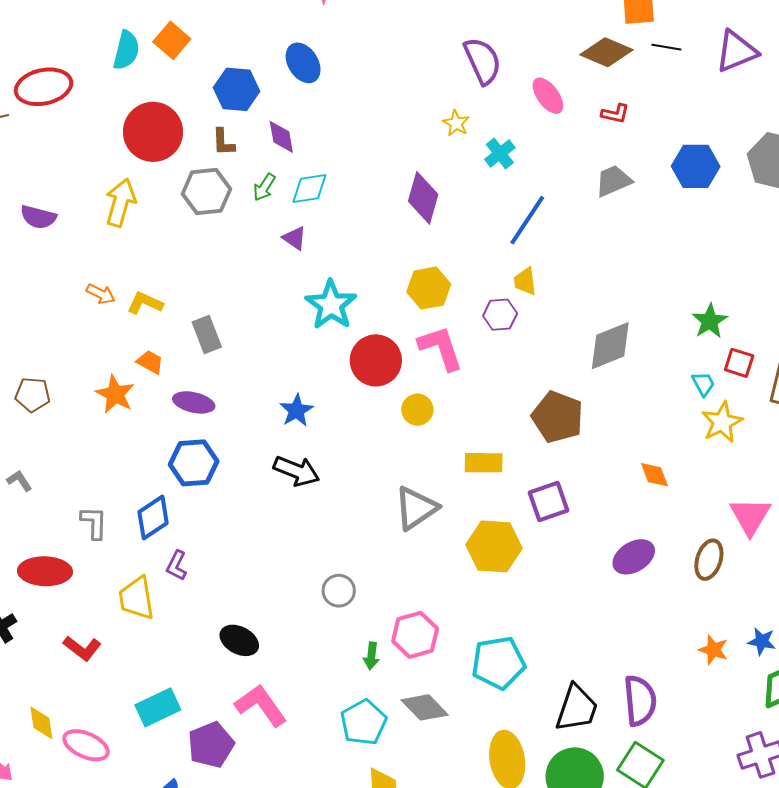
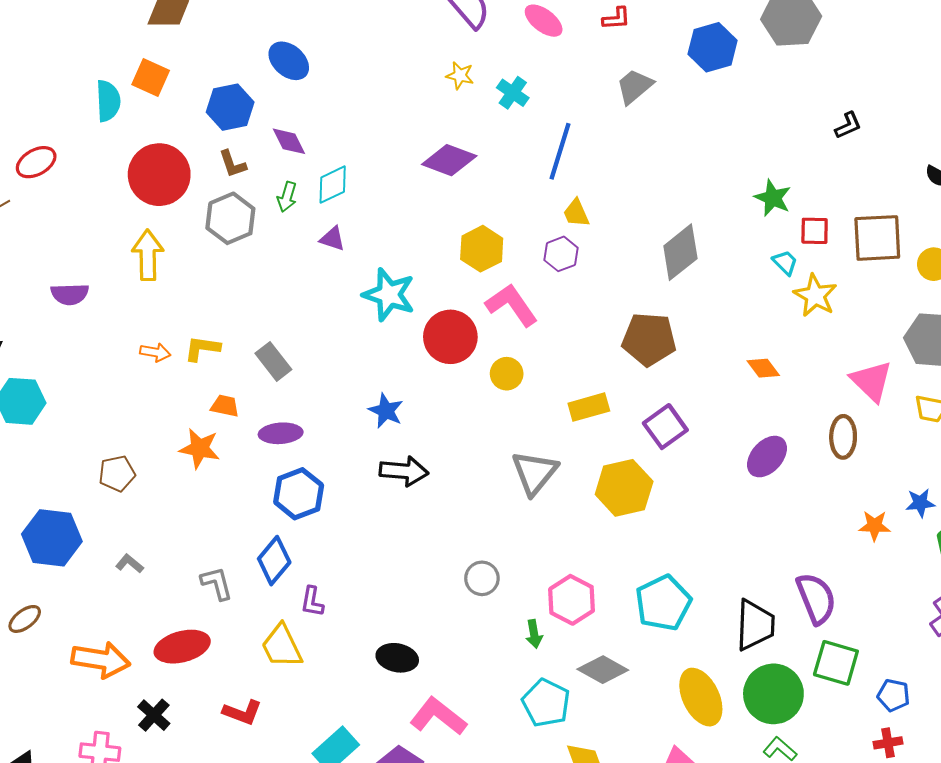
red ellipse: (44, 87) -> (36, 162), size x0.7
purple diamond: (423, 198) -> (449, 160), turned -69

